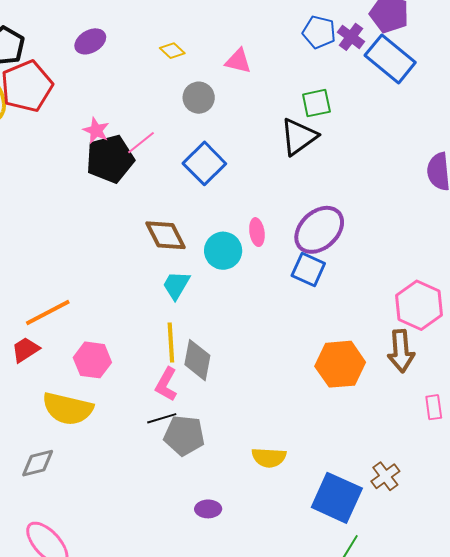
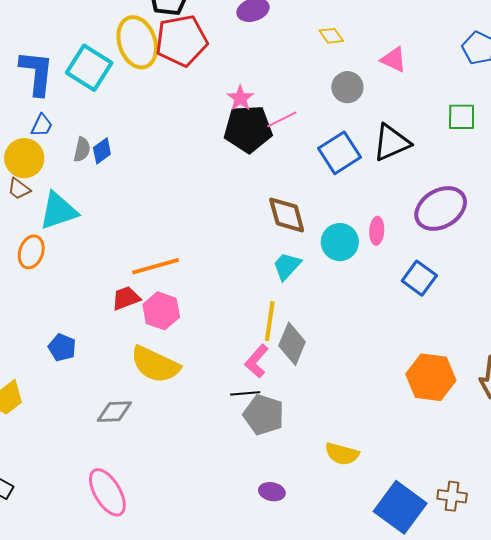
black triangle: (299, 137) -> (391, 143), moved
purple ellipse: (319, 230) -> (441, 209), moved
pink hexagon: (92, 360) -> (161, 311), moved
brown cross: (385, 476) -> (452, 496), turned 32

